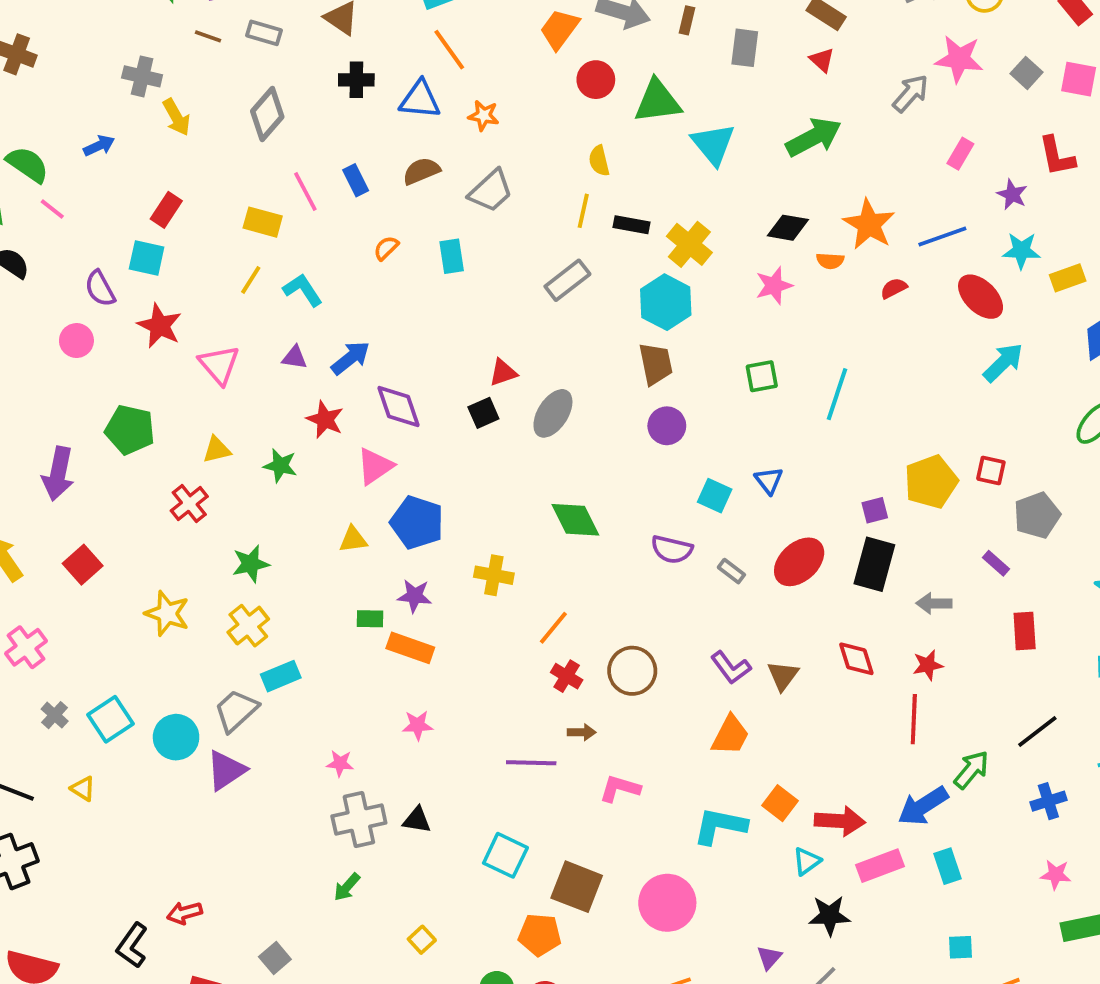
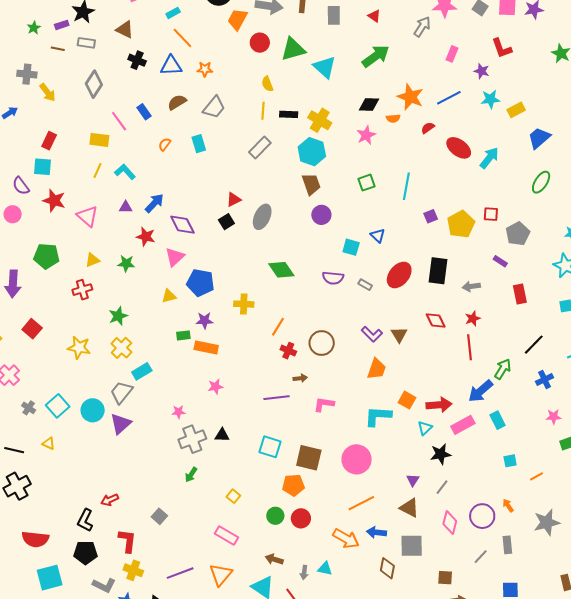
black cross: (356, 80) -> (137, 60), turned 30
red ellipse: (981, 297) -> (459, 148), moved
red cross: (189, 504) -> (82, 290), turned 30
purple square: (875, 510) -> (431, 216), moved

